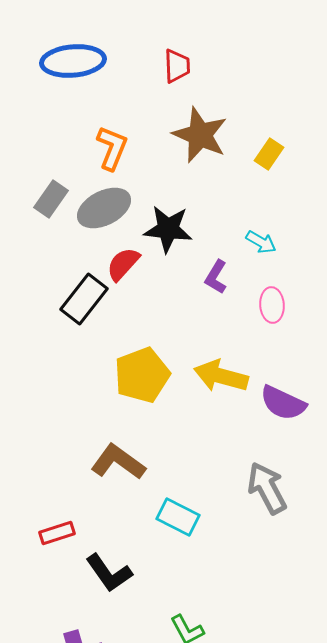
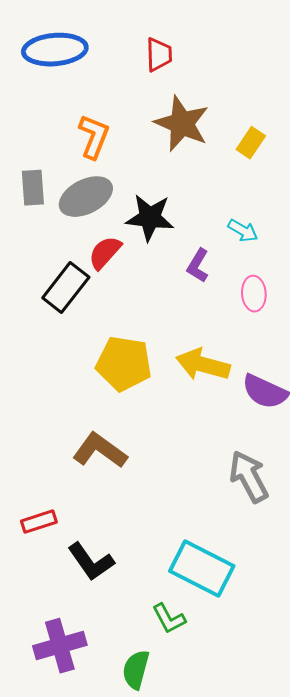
gray rectangle: (51, 199) -> (33, 188), turned -39
yellow pentagon: (142, 375) -> (124, 364), turned 30
cyan rectangle: (178, 517) -> (202, 569), moved, size x1.5

